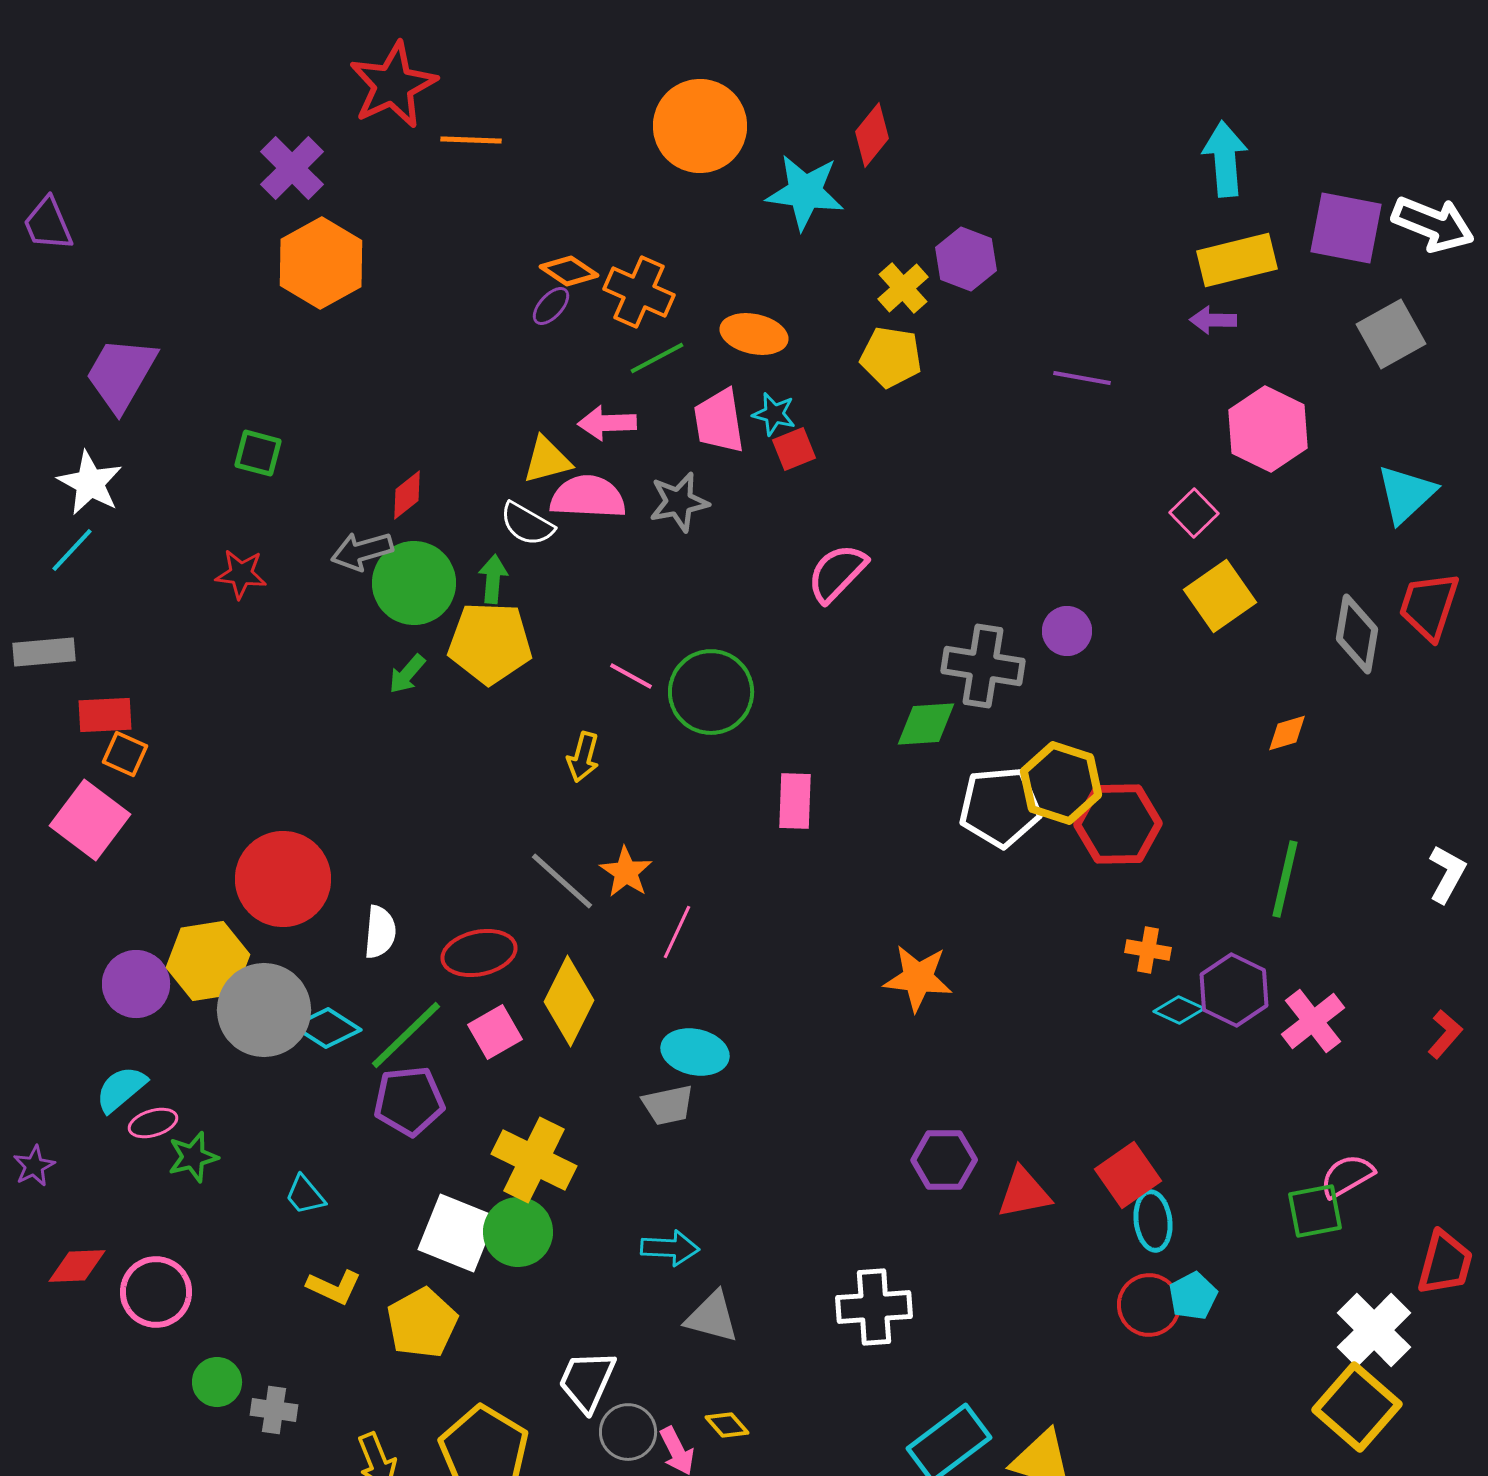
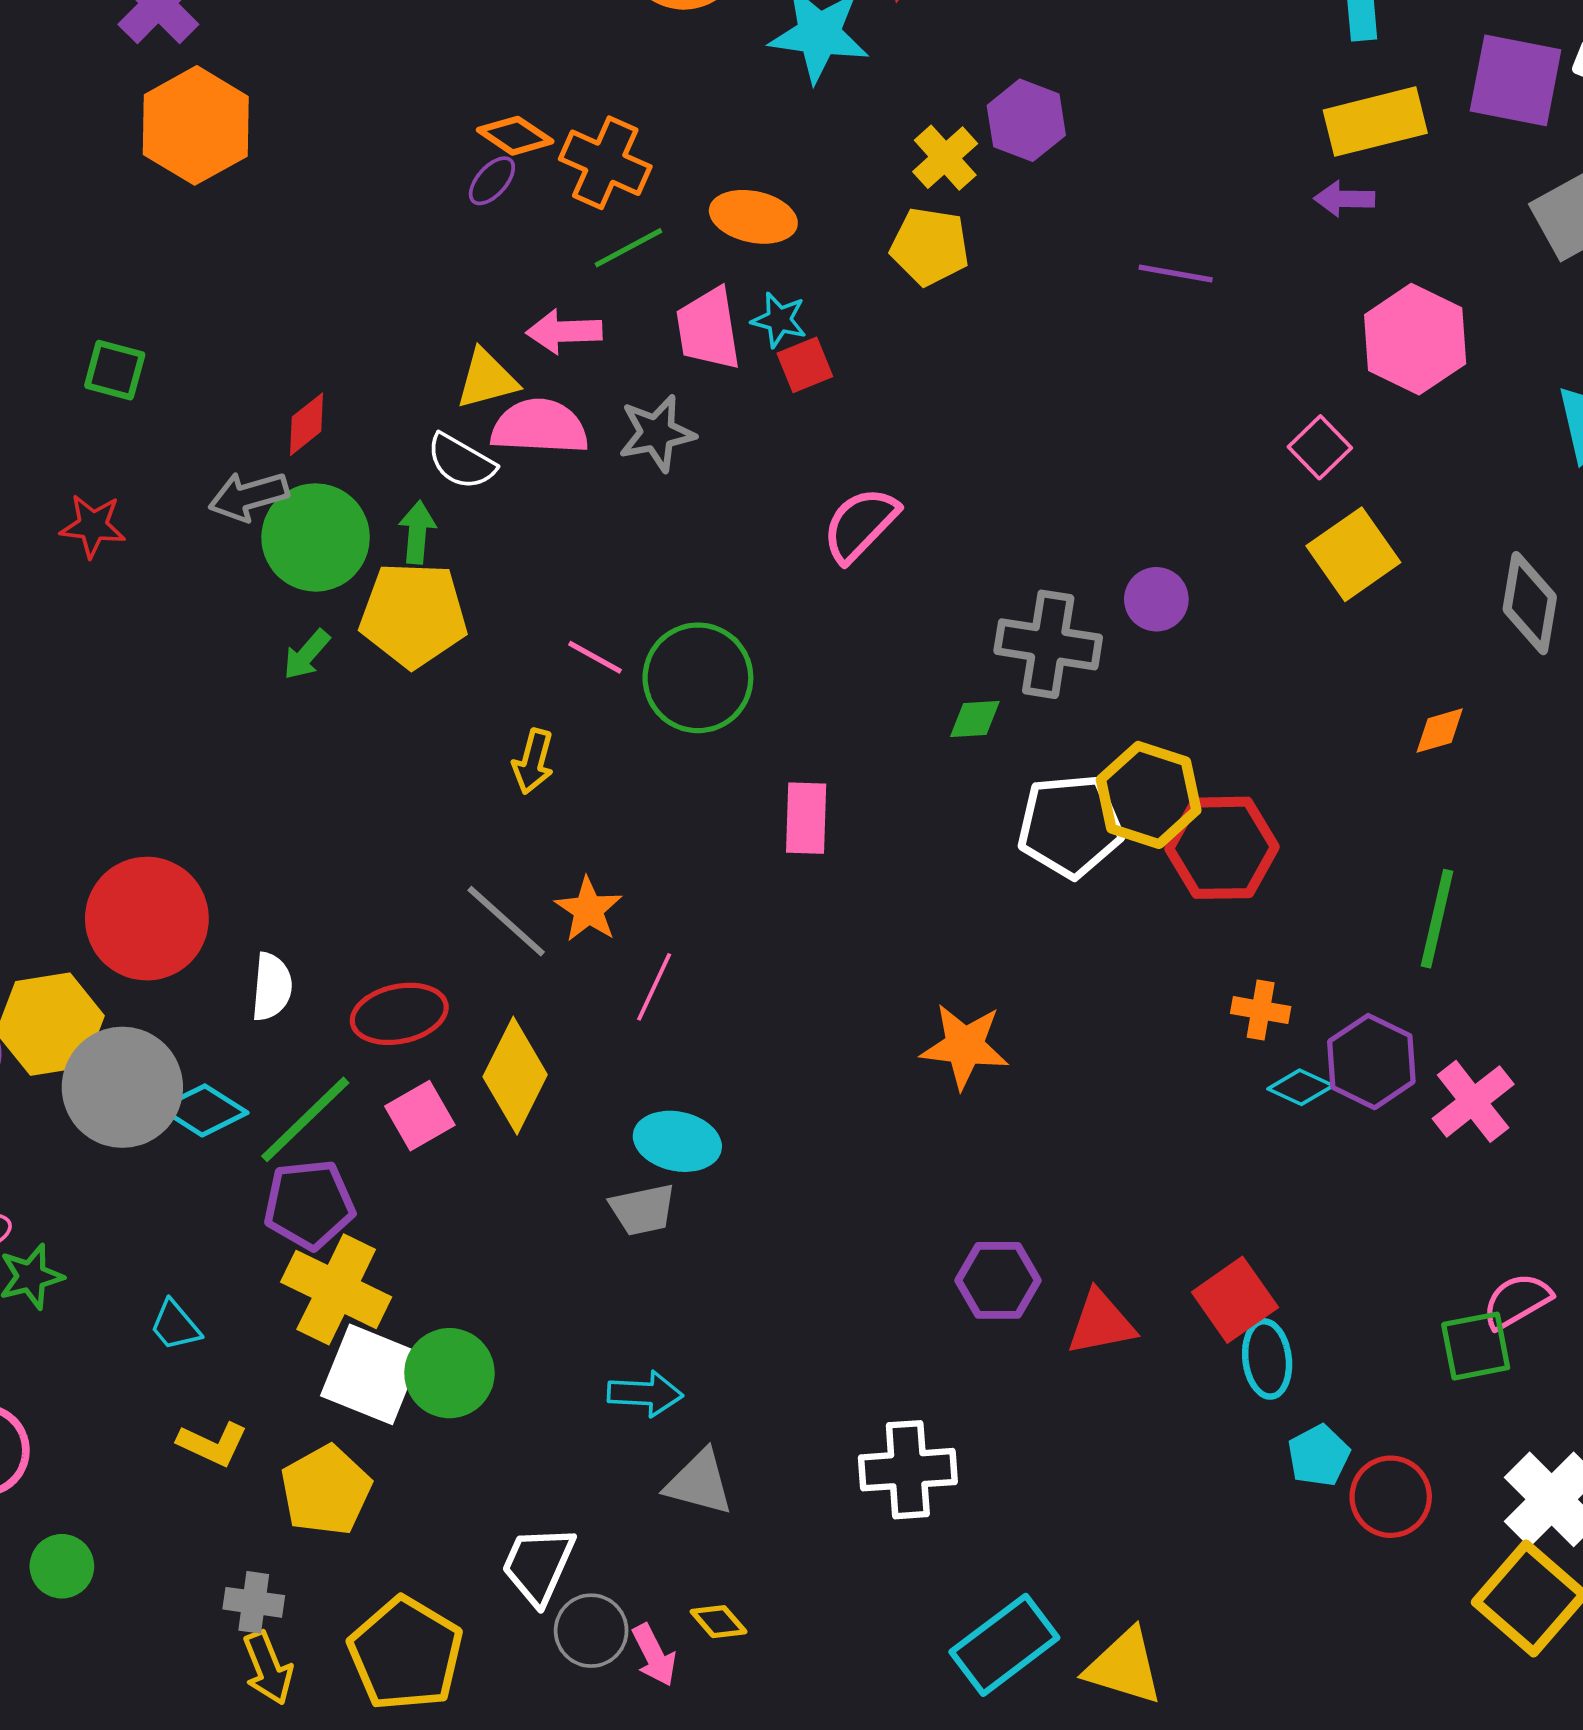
green diamond: (926, 724) -> (975, 719), size x0.7
yellow cross: (534, 1160) -> (336, 1289), moved
red circle: (1149, 1305) -> (1391, 1497), moved
gray cross: (274, 1410) -> (254, 1602), moved

